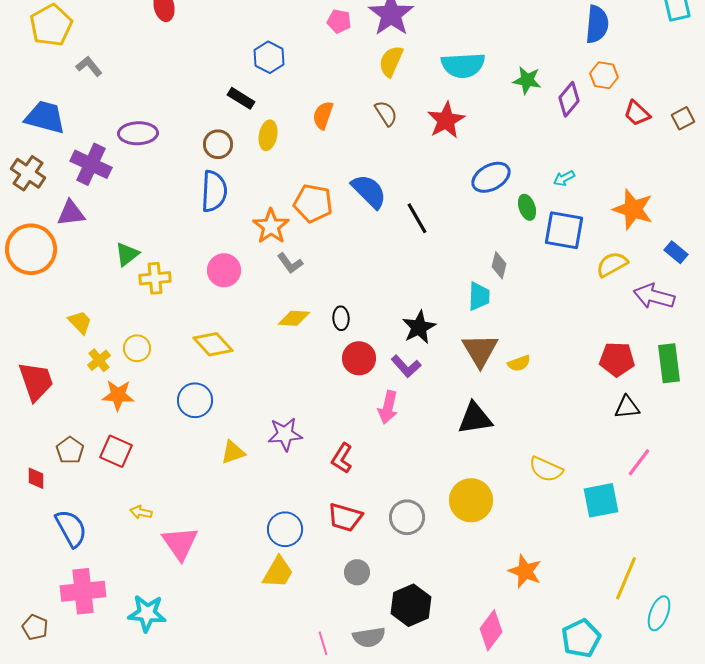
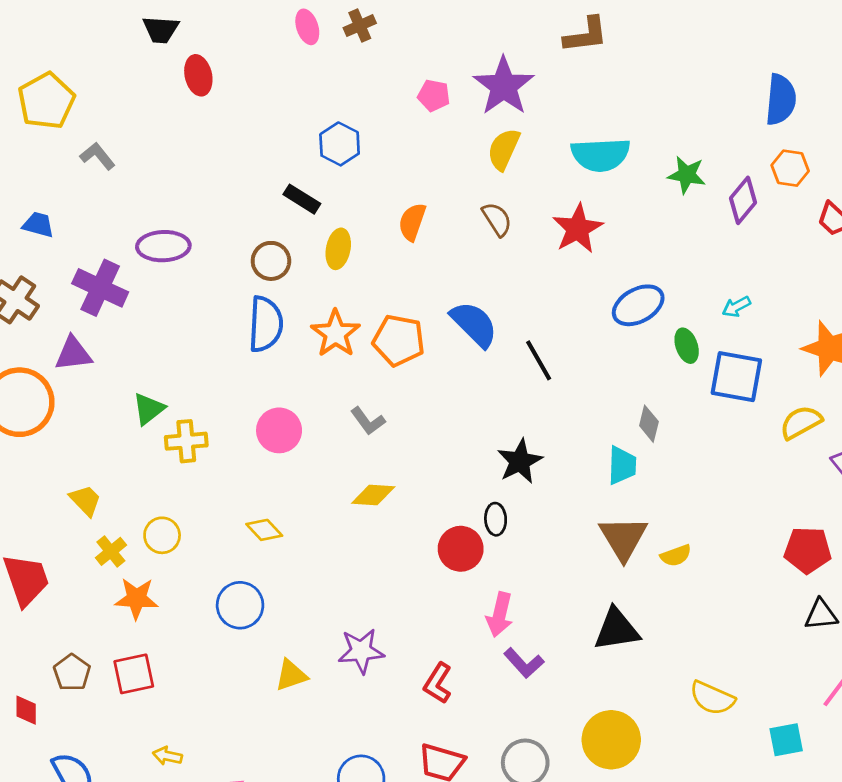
blue trapezoid: (45, 117) -> (38, 225), size x0.6
orange star: (271, 226) -> (336, 334), moved
black ellipse: (341, 318) -> (496, 519), moved
black star: (419, 327) -> (520, 461), moved
yellow diamond: (213, 344) -> (264, 530), size x0.7
purple L-shape: (406, 366) -> (524, 663), moved
red square: (116, 451) -> (134, 674), turned -36
cyan square: (601, 500) -> (786, 740), size x0.7

